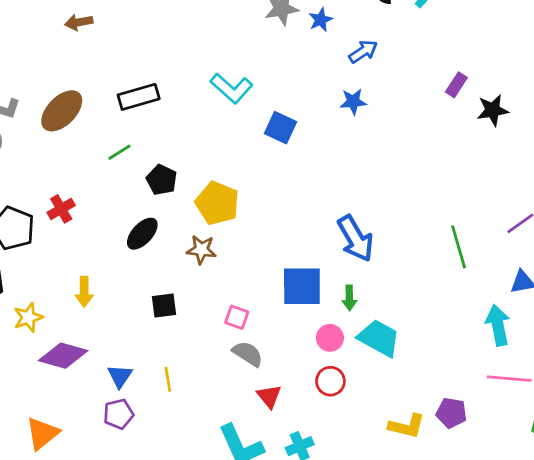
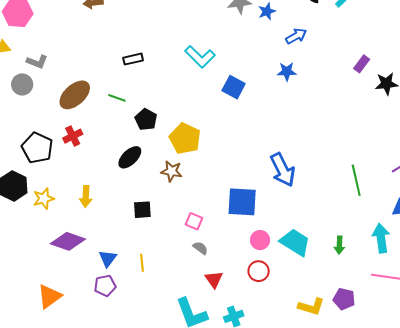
black rectangle: (139, 97) -> (133, 59), size x0.7
brown ellipse: (62, 111) -> (75, 95), moved
green line: (119, 152) -> (117, 98), turned 48
green arrow: (349, 298) -> (339, 245), moved
yellow star: (28, 317) -> (44, 199), moved
gray semicircle: (248, 354) -> (200, 248), size x0.7

